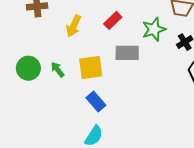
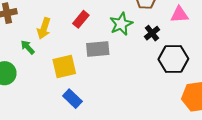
green arrow: (58, 70) -> (28, 47), moved

